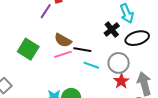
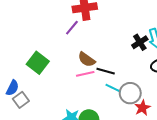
black cross: (112, 29) -> (140, 42), moved
green square: (28, 49) -> (38, 63), moved
gray circle: (119, 63) -> (130, 93), moved

